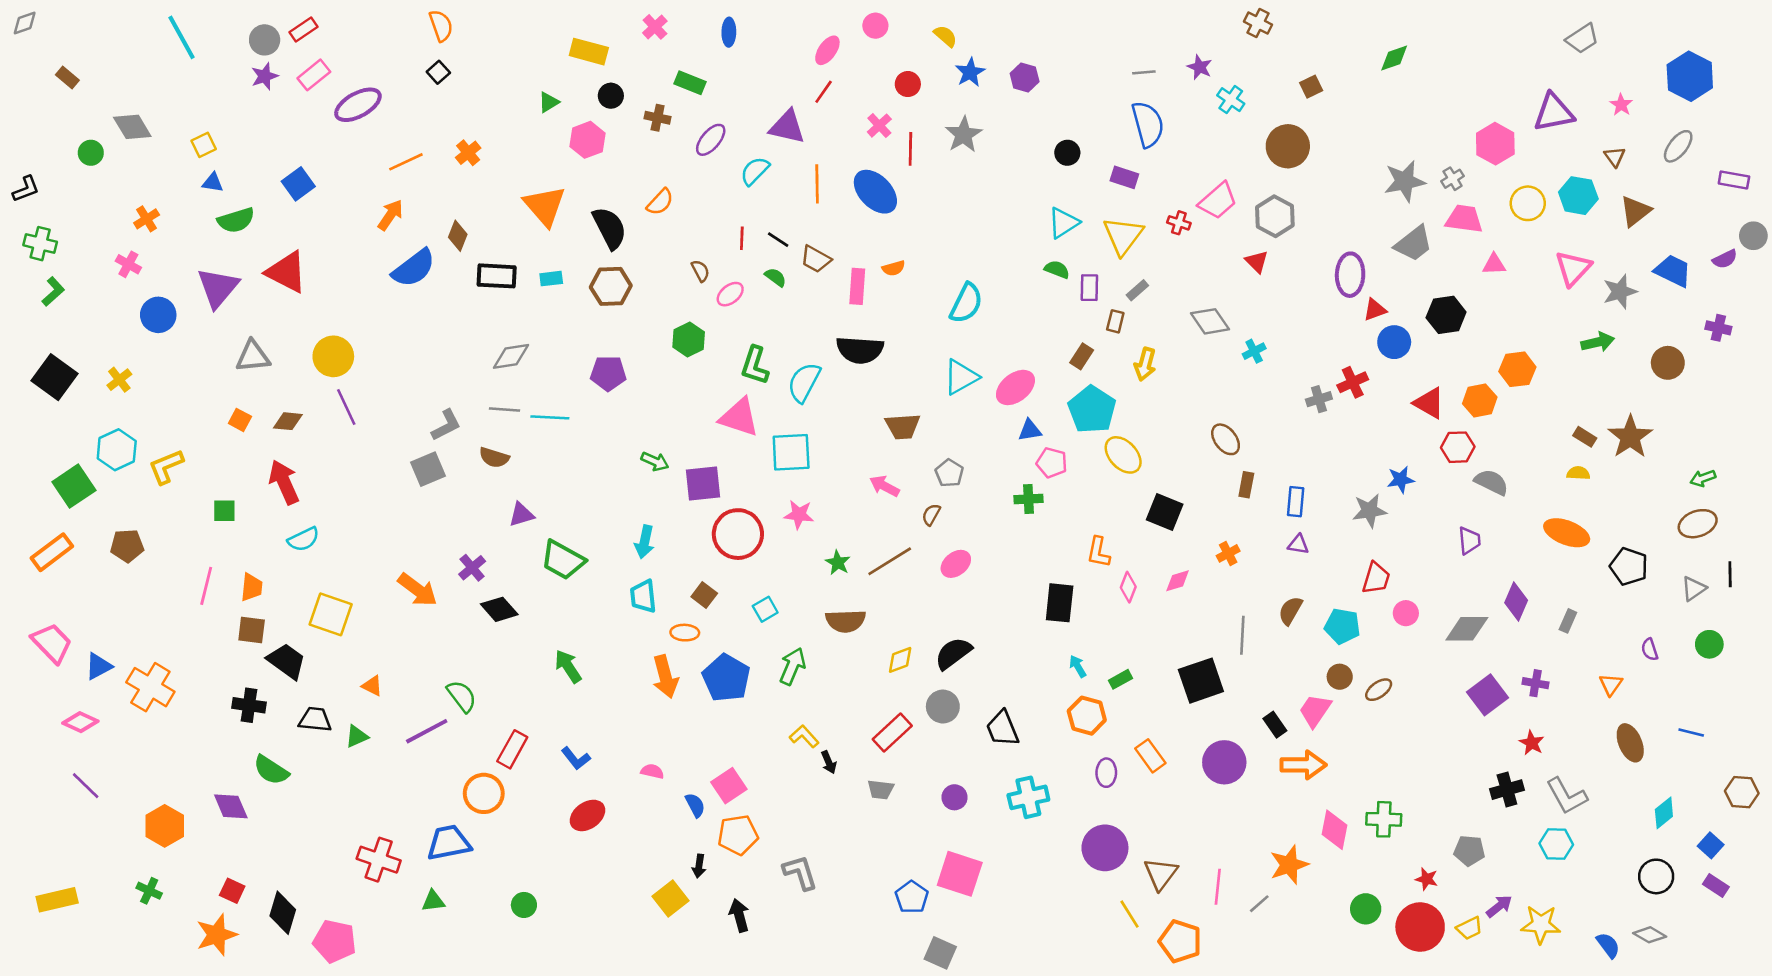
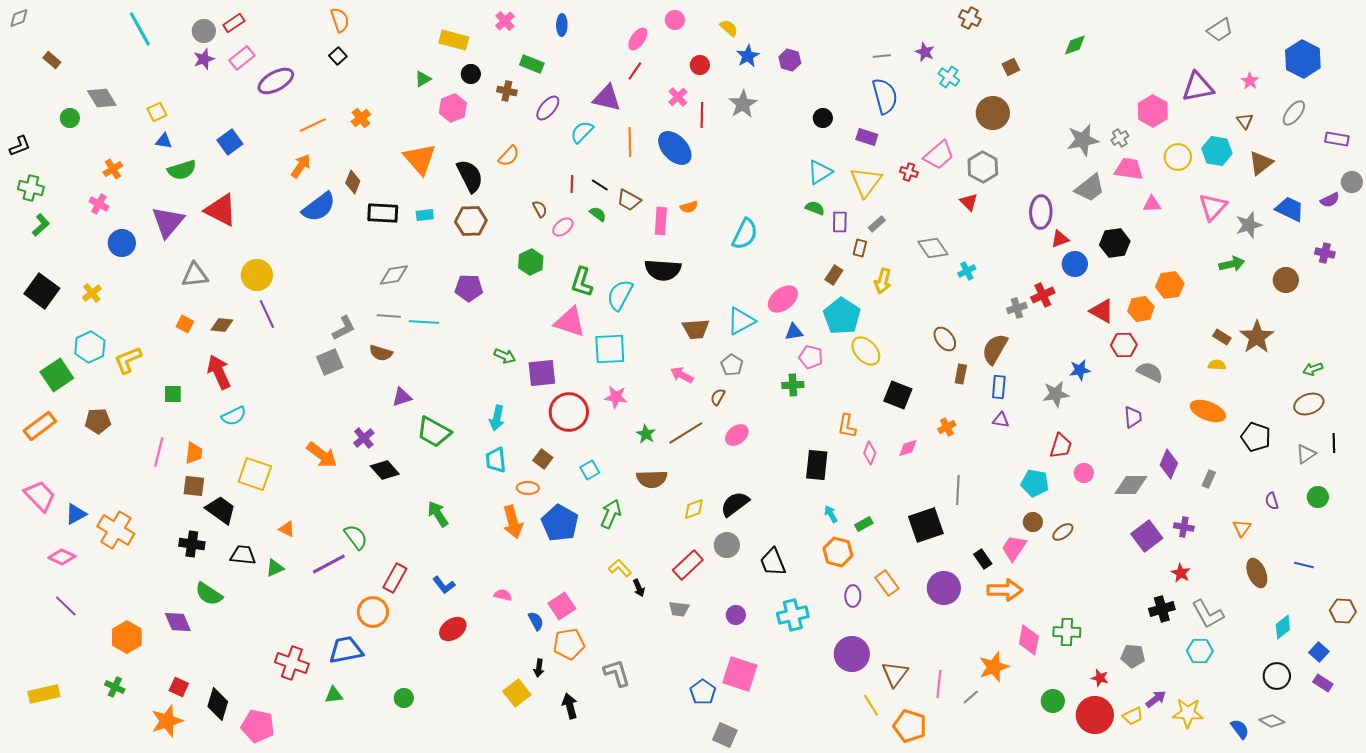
cyan triangle: (961, 377) -> (741, 321), moved
brown semicircle: (1290, 611) -> (995, 349), moved, size x1.4

